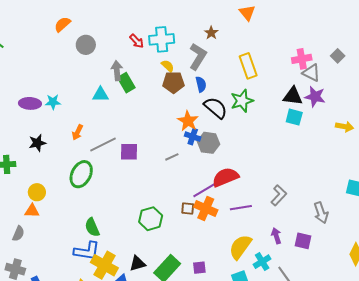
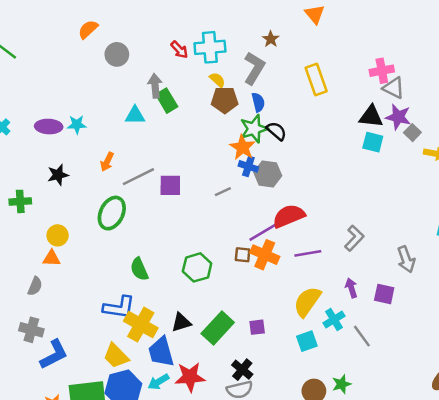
gray square: (338, 56) -> (412, 133), moved
green star: (242, 101) -> (254, 129), moved
black semicircle: (216, 108) -> (276, 131), size x0.7
green semicircle: (92, 227) -> (139, 269), moved

